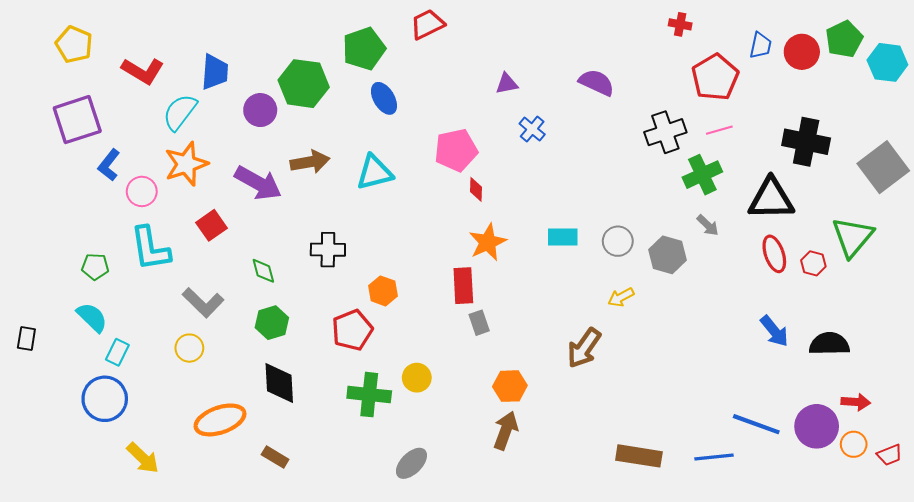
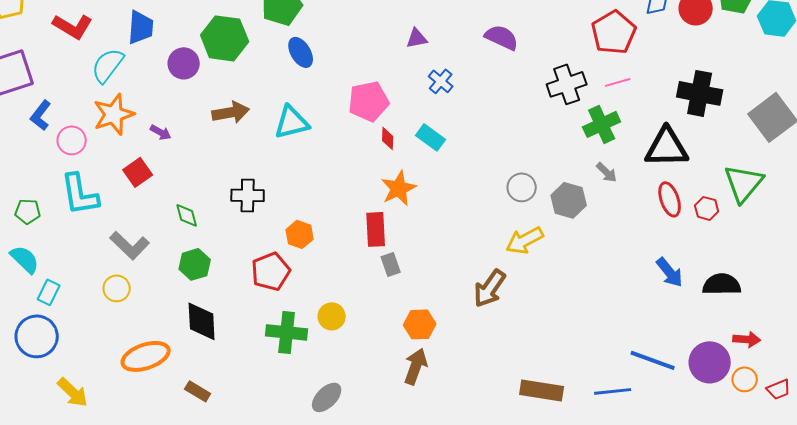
purple arrow: (258, 183) -> (161, 132), moved, size x0.5
cyan rectangle: (563, 237) -> (431, 137), moved, turned 36
yellow arrow: (621, 297) -> (525, 240), size x1.5

